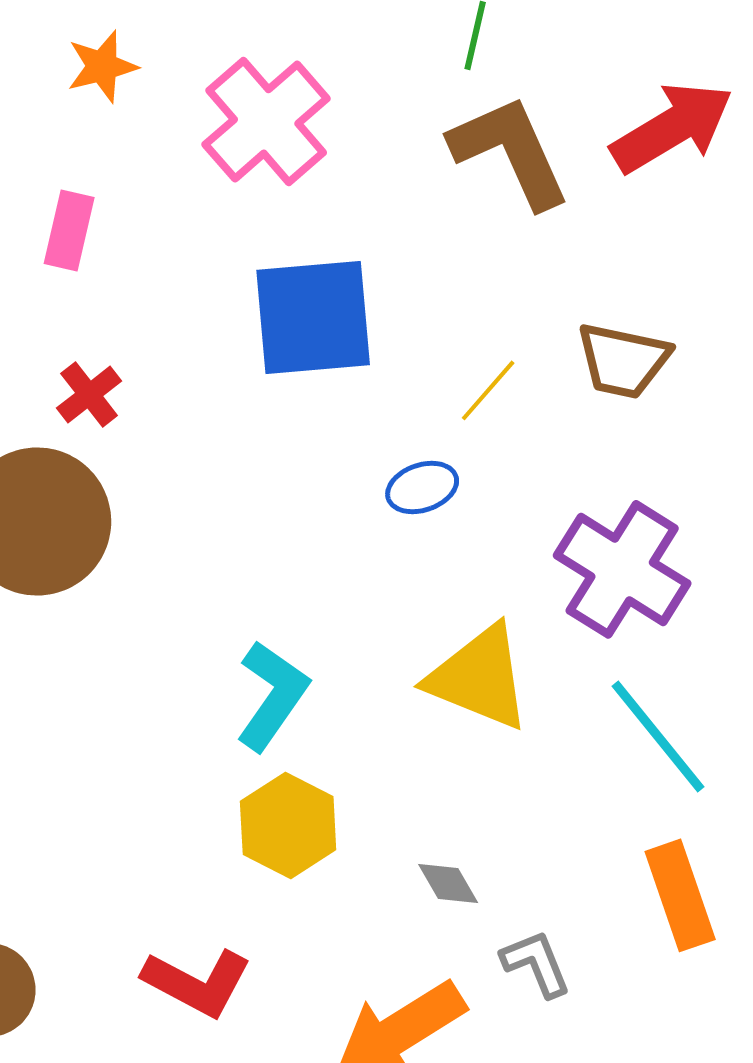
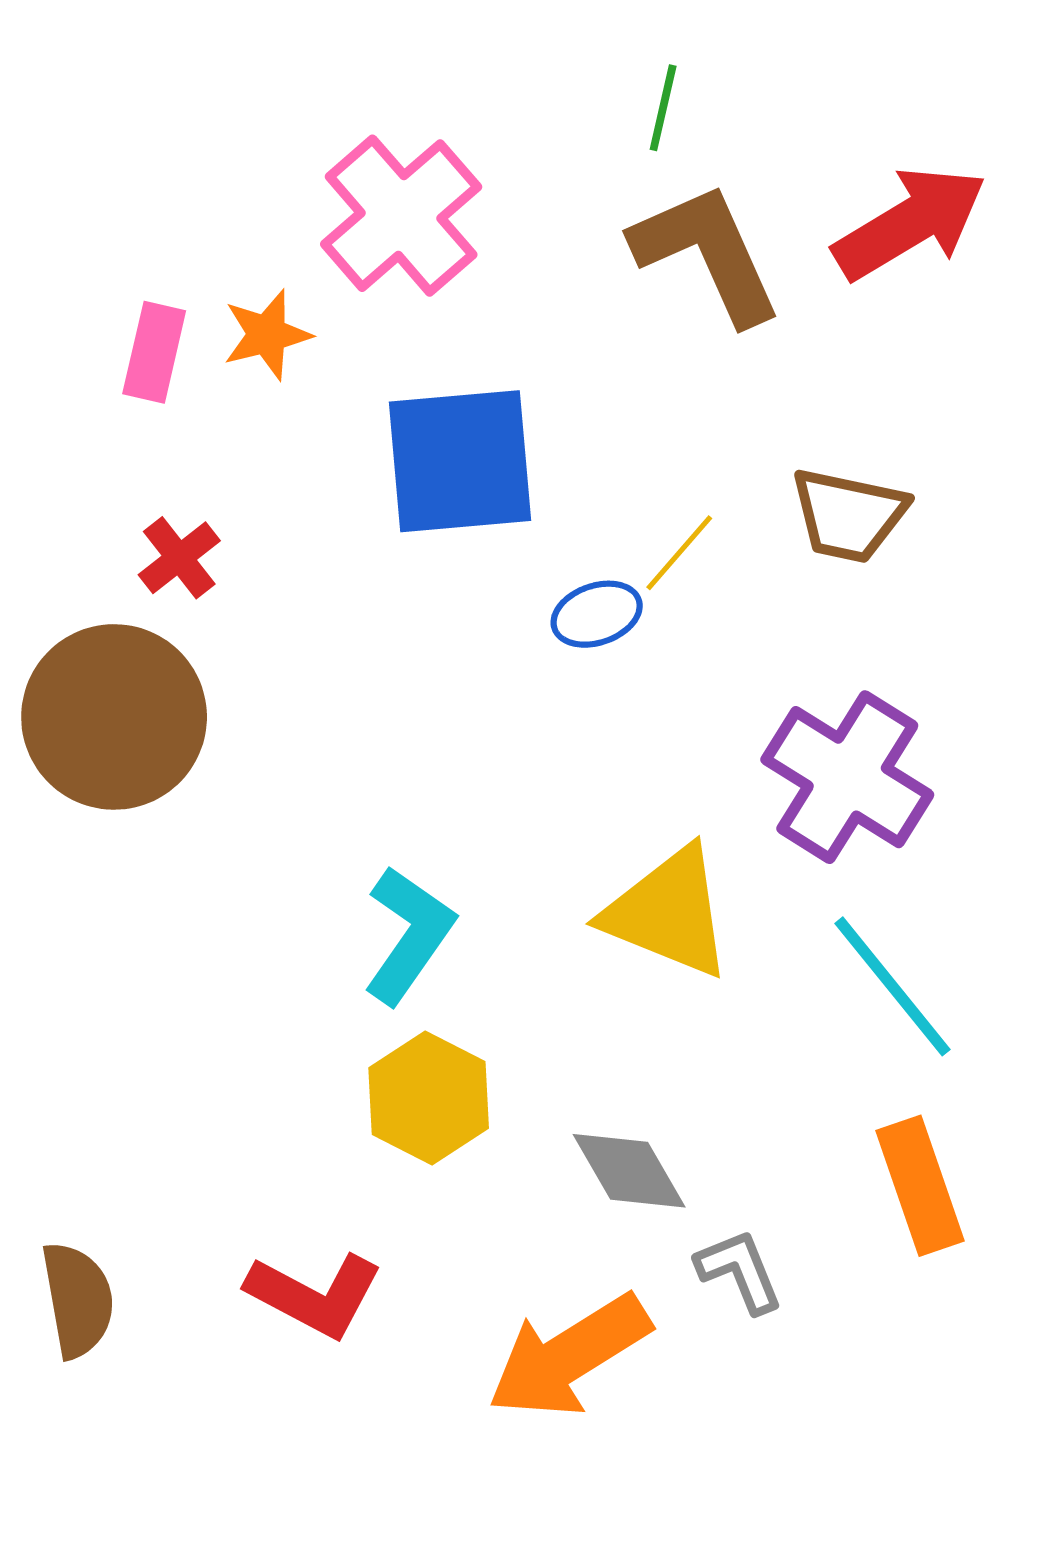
orange star: (102, 66) -> (267, 335), moved
blue ellipse: (422, 487) -> (597, 614), moved
gray diamond: (448, 883) -> (629, 1171), size x1.5

